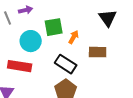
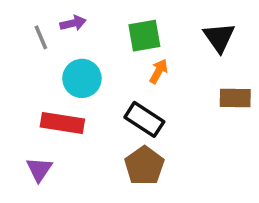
green square: (54, 27) -> (144, 36), moved
brown rectangle: (98, 52) -> (235, 98), moved

